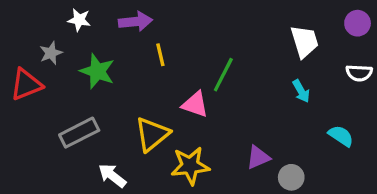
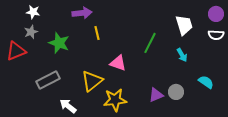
white star: (79, 20) -> (33, 12), moved
white semicircle: (359, 73) -> (216, 35), moved
green line: (223, 75) -> (150, 43), moved
gray circle: (291, 177) -> (176, 92), moved

